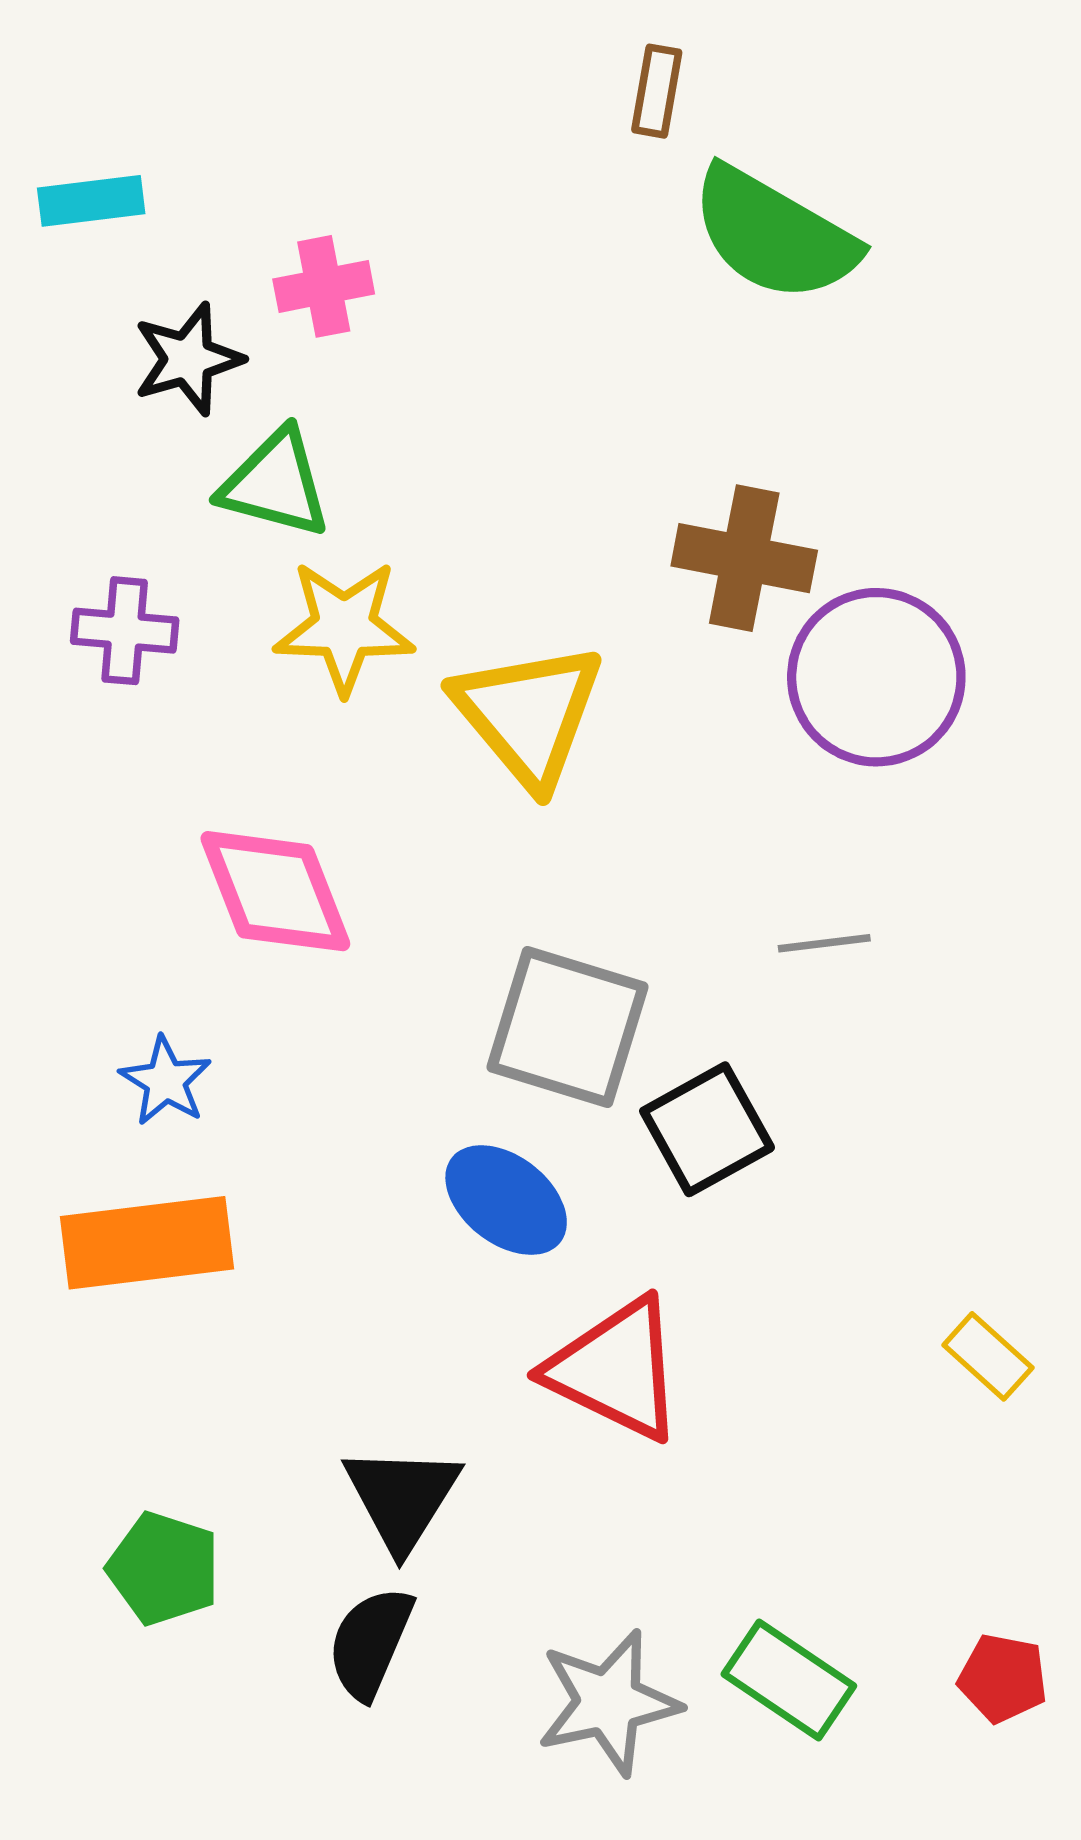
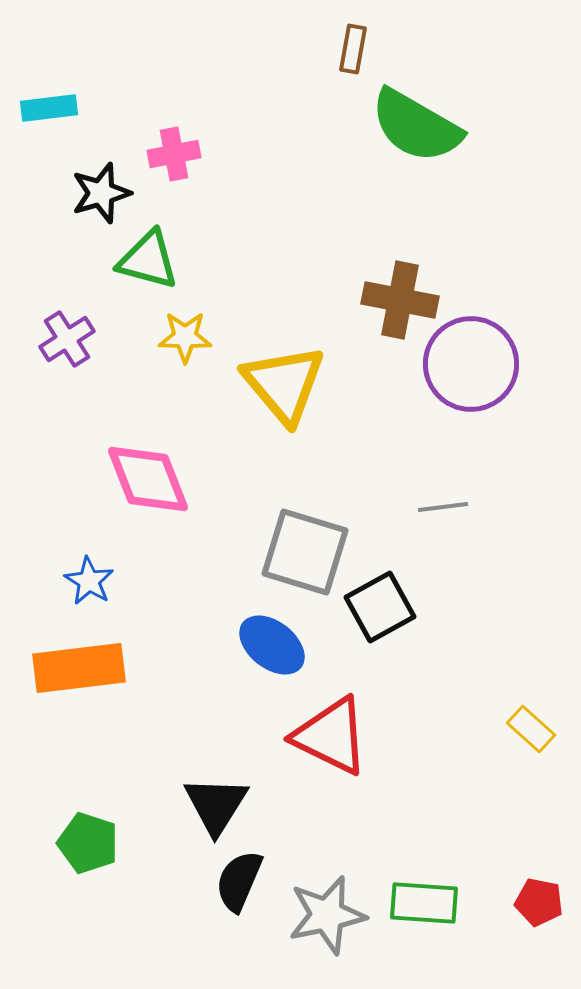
yellow star: (344, 627) -> (185, 337), size x0.7
purple cross: (125, 631) -> (67, 339), turned -38
black semicircle: (370, 1643) -> (239, 881), moved
green rectangle: (789, 1680) -> (424, 903), turned -30

